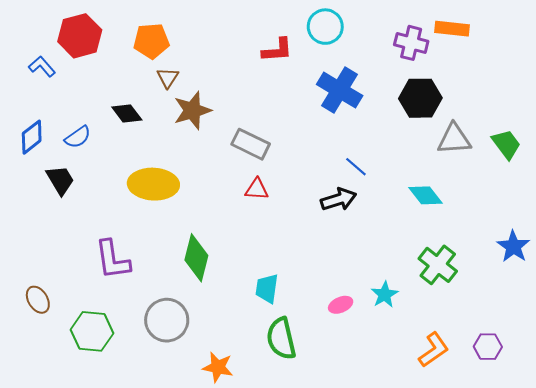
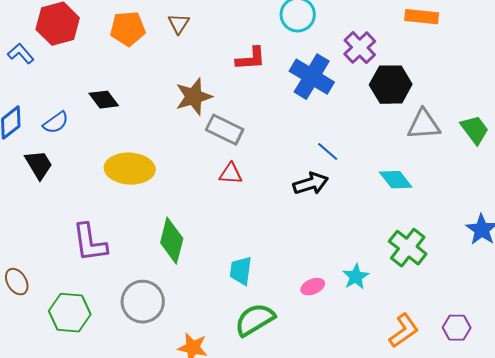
purple cross: (411, 43) -> (360, 48), moved, turned 32
red L-shape: (277, 50) -> (251, 59), moved
brown triangle: (168, 78) -> (179, 24), moved
brown star: (192, 110) -> (194, 97), moved
green semicircle: (281, 339) -> (255, 320), turned 72

